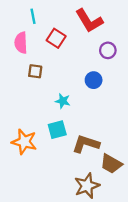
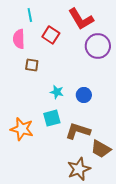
purple circle: (108, 50) -> (98, 46), size x1.6
blue circle: (94, 80) -> (84, 95), moved

